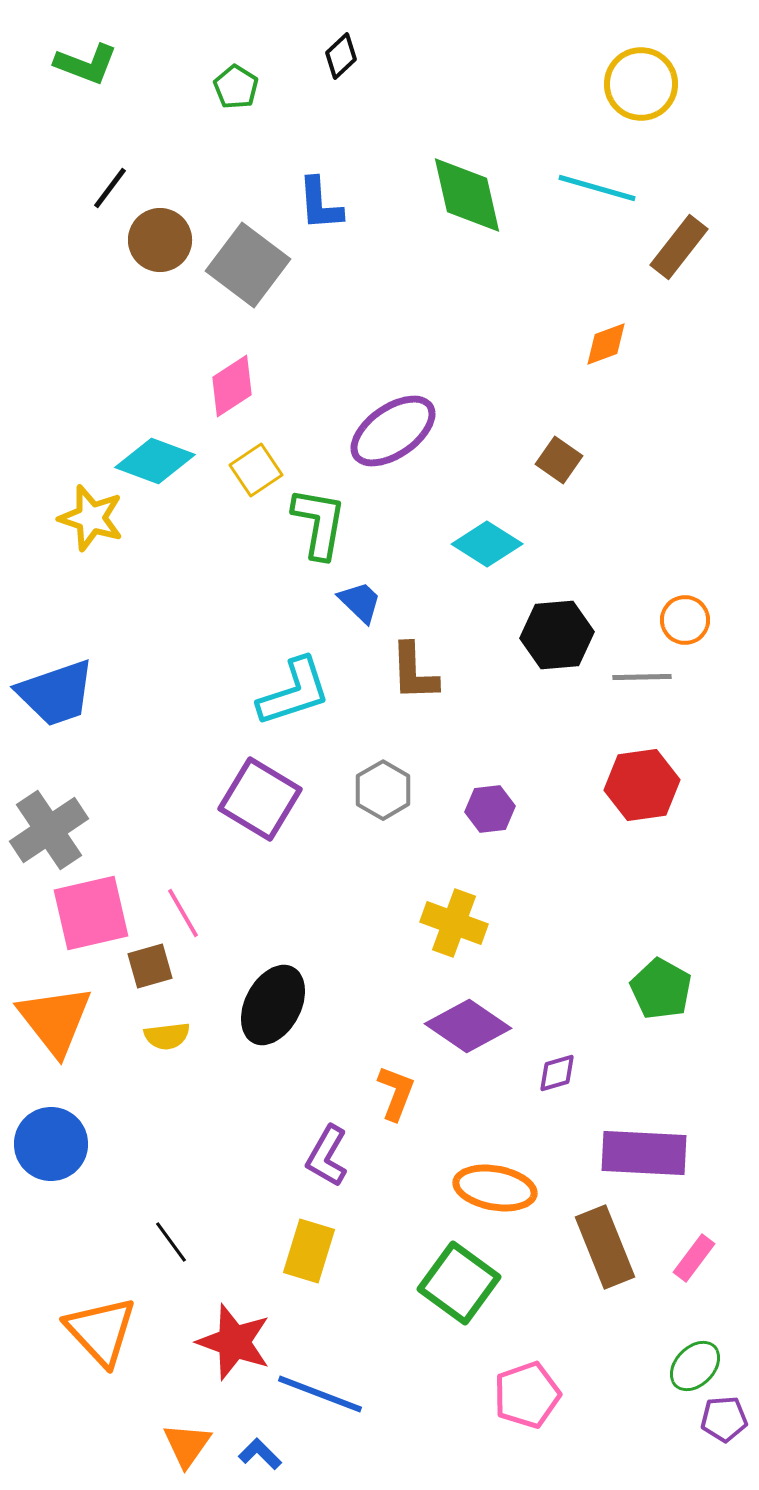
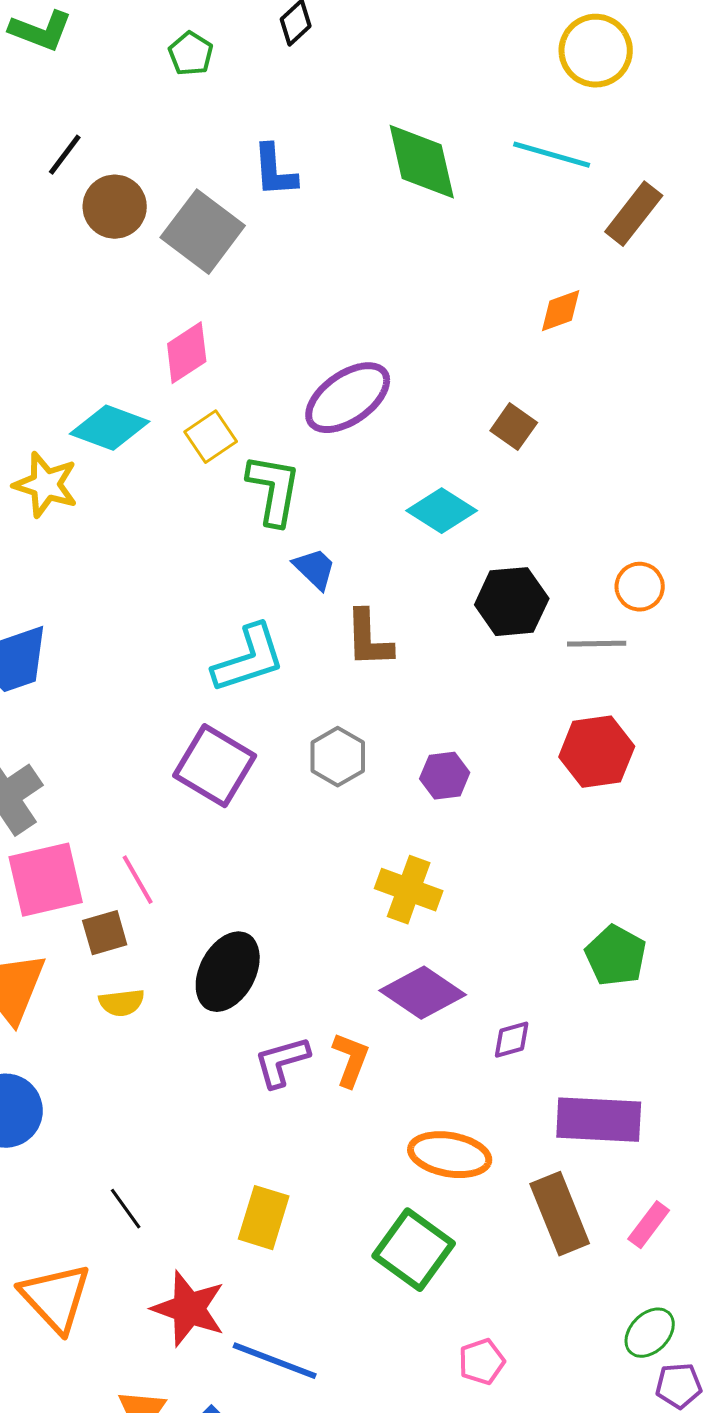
purple L-shape: (327, 1156) -> (282, 1062), moved, turned 44
pink pentagon: (527, 1395) -> (482, 1362), size x0.7

